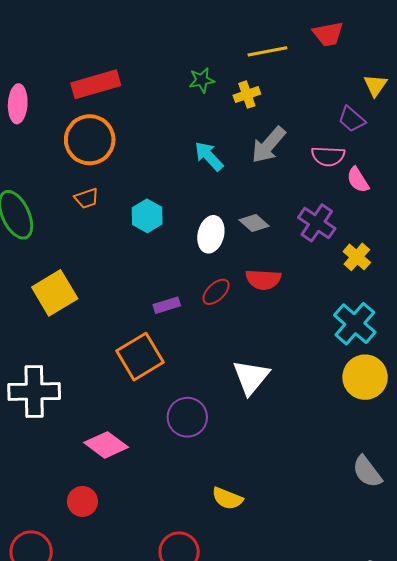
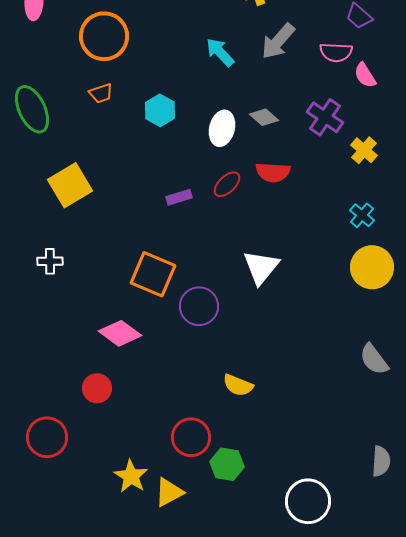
cyan cross: (355, 324) -> (362, 215), size x0.6
orange square: (140, 357) -> (153, 274), moved, turned -36
white cross: (34, 392) -> (50, 261), moved, size x0.5

